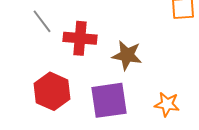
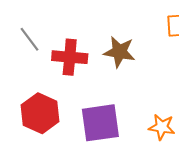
brown star: (127, 55) -> (119, 52), moved

